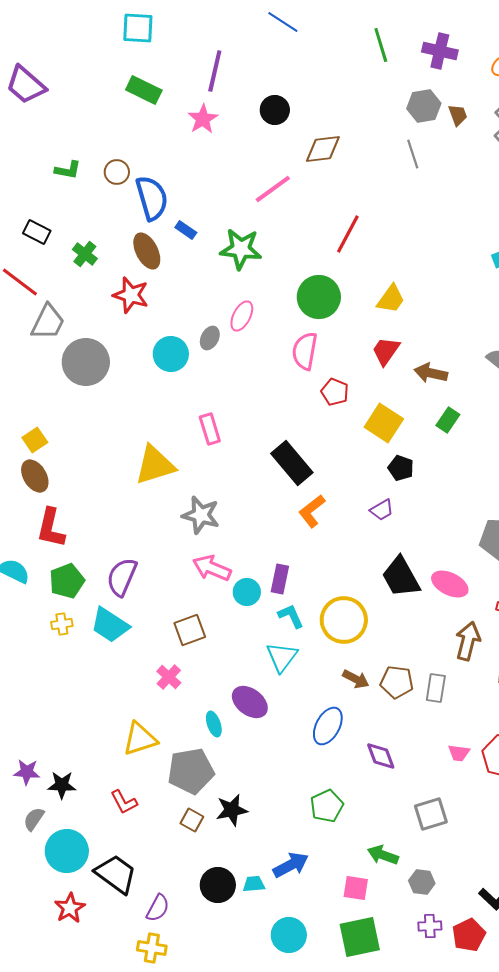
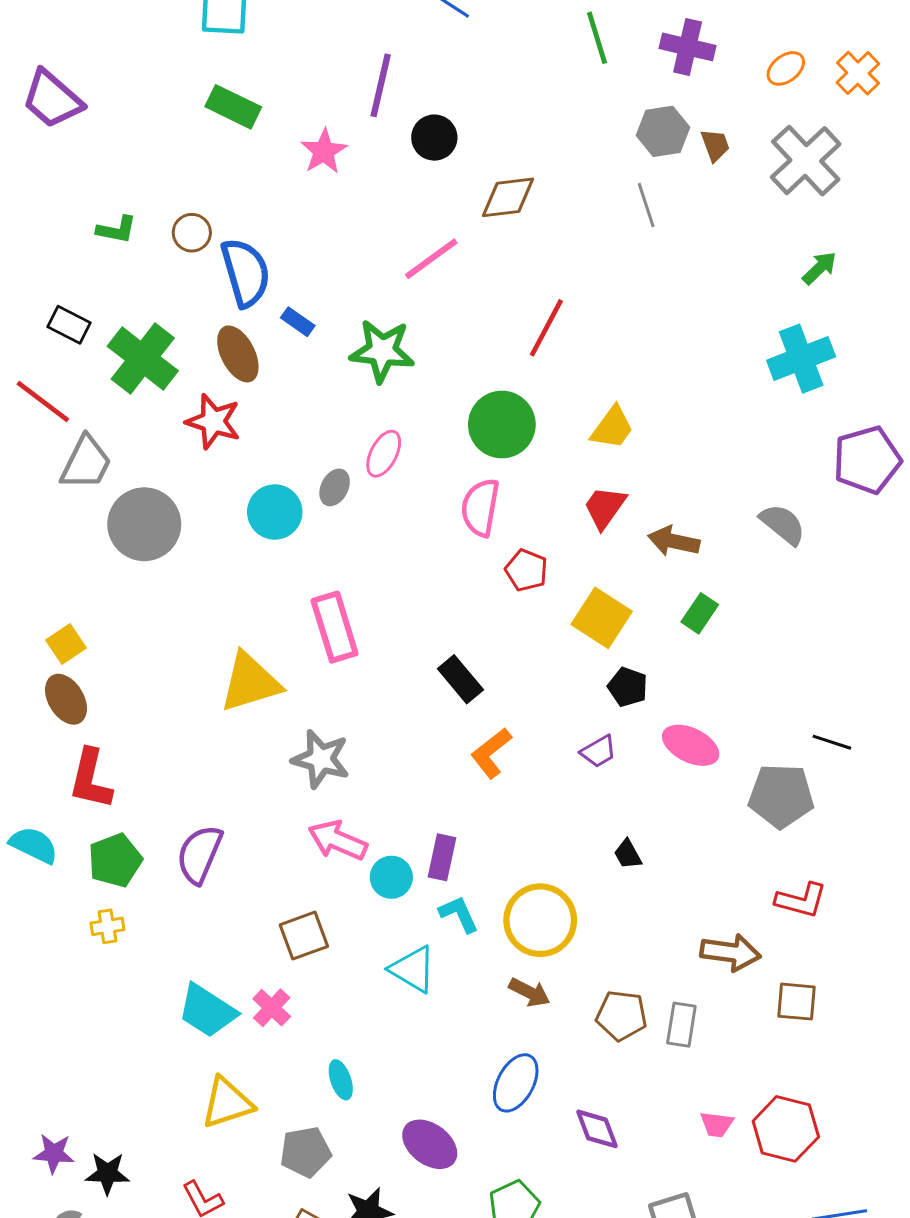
purple line: (215, 71) -> (381, 85), moved
green cross: (85, 254) -> (143, 359), size x1.8
pink rectangle: (210, 429) -> (335, 627), size x1.4
black rectangle: (292, 463) -> (460, 679), size x0.7
black trapezoid: (401, 577) -> (628, 854), size x0.5
pink ellipse: (450, 584) -> (691, 745), moved
cyan trapezoid: (110, 625) -> (207, 1011), moved
brown arrow: (468, 641) -> (731, 952), turned 84
cyan triangle: (282, 657) -> (413, 969), moved, turned -36
brown arrow: (356, 679) -> (529, 992), moved
purple ellipse: (250, 702) -> (430, 1144), moved
gray pentagon: (191, 771) -> (305, 1152), size x0.7

